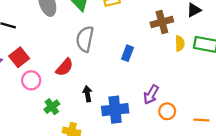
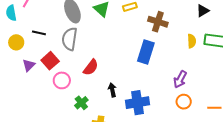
brown cross: (162, 22) -> (158, 22), moved, turned 36
gray semicircle: (85, 39) -> (70, 39), moved
blue rectangle: (128, 53) -> (146, 52), size x1.6
purple arrow: (151, 95) -> (180, 79), moved

